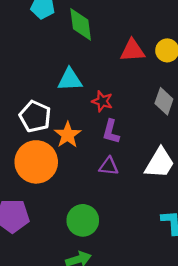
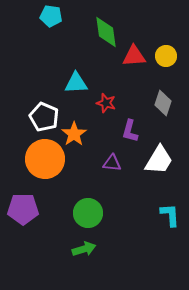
green diamond: (81, 24) -> (106, 32), moved
purple L-shape: (111, 132) -> (130, 131), moved

